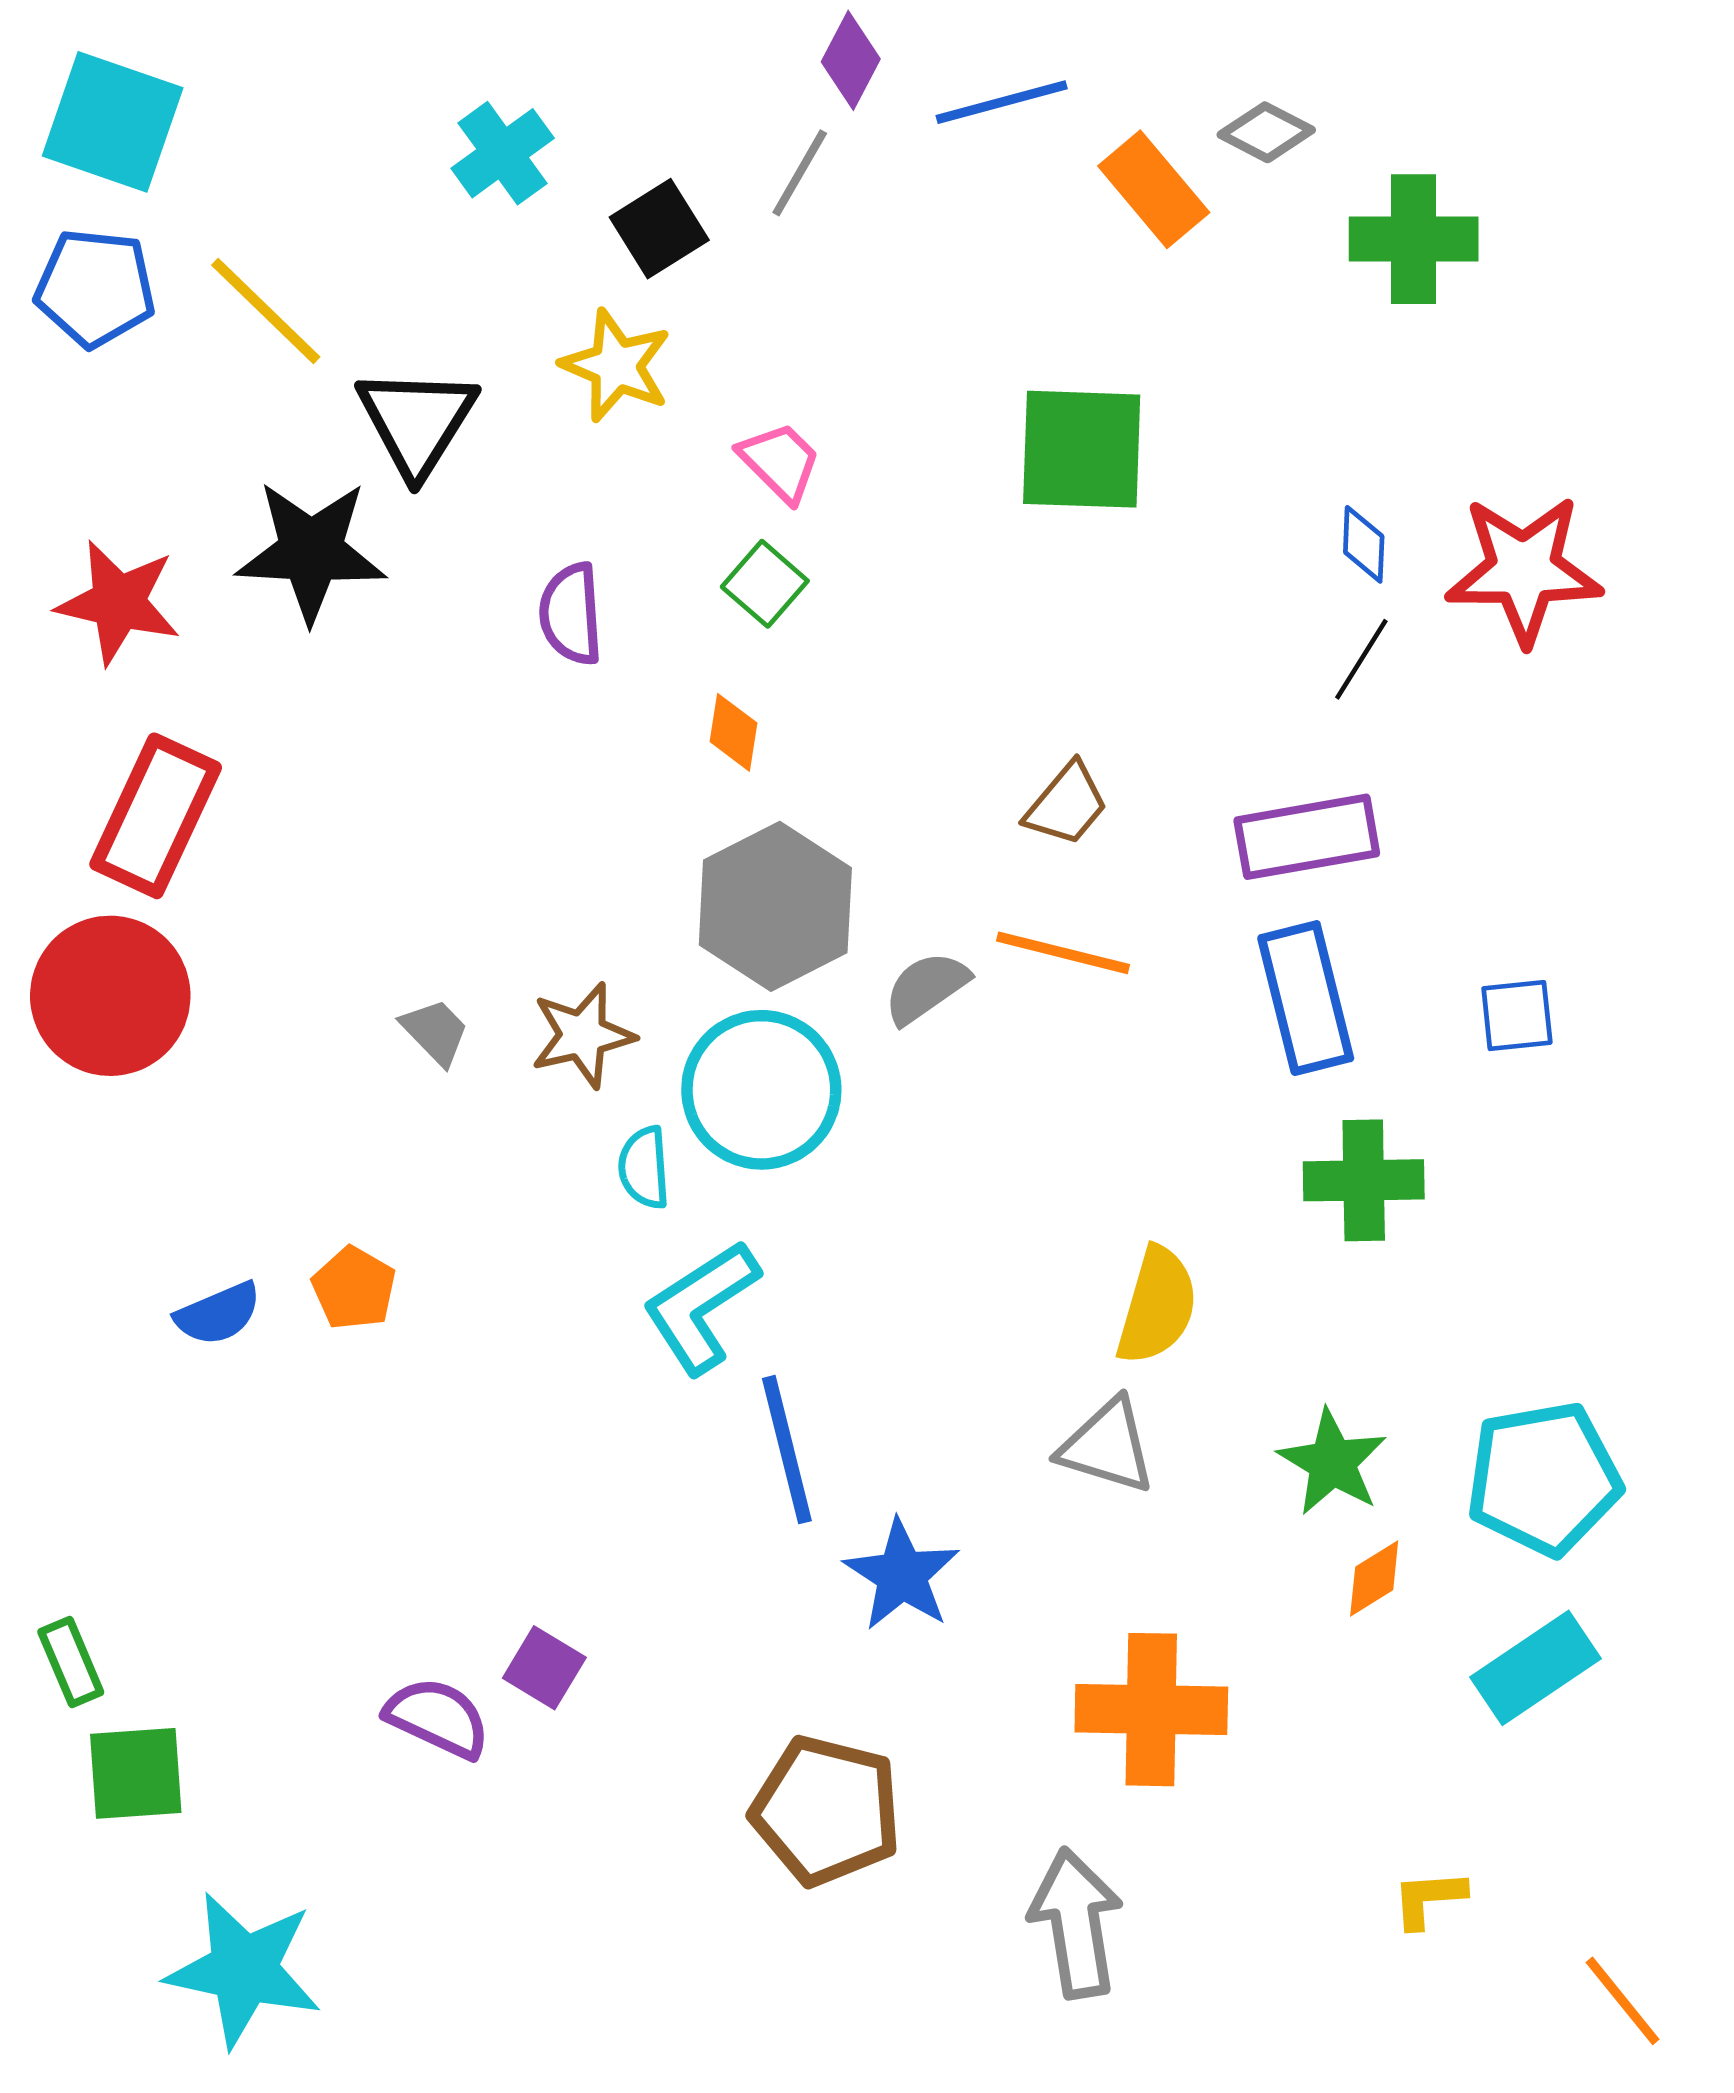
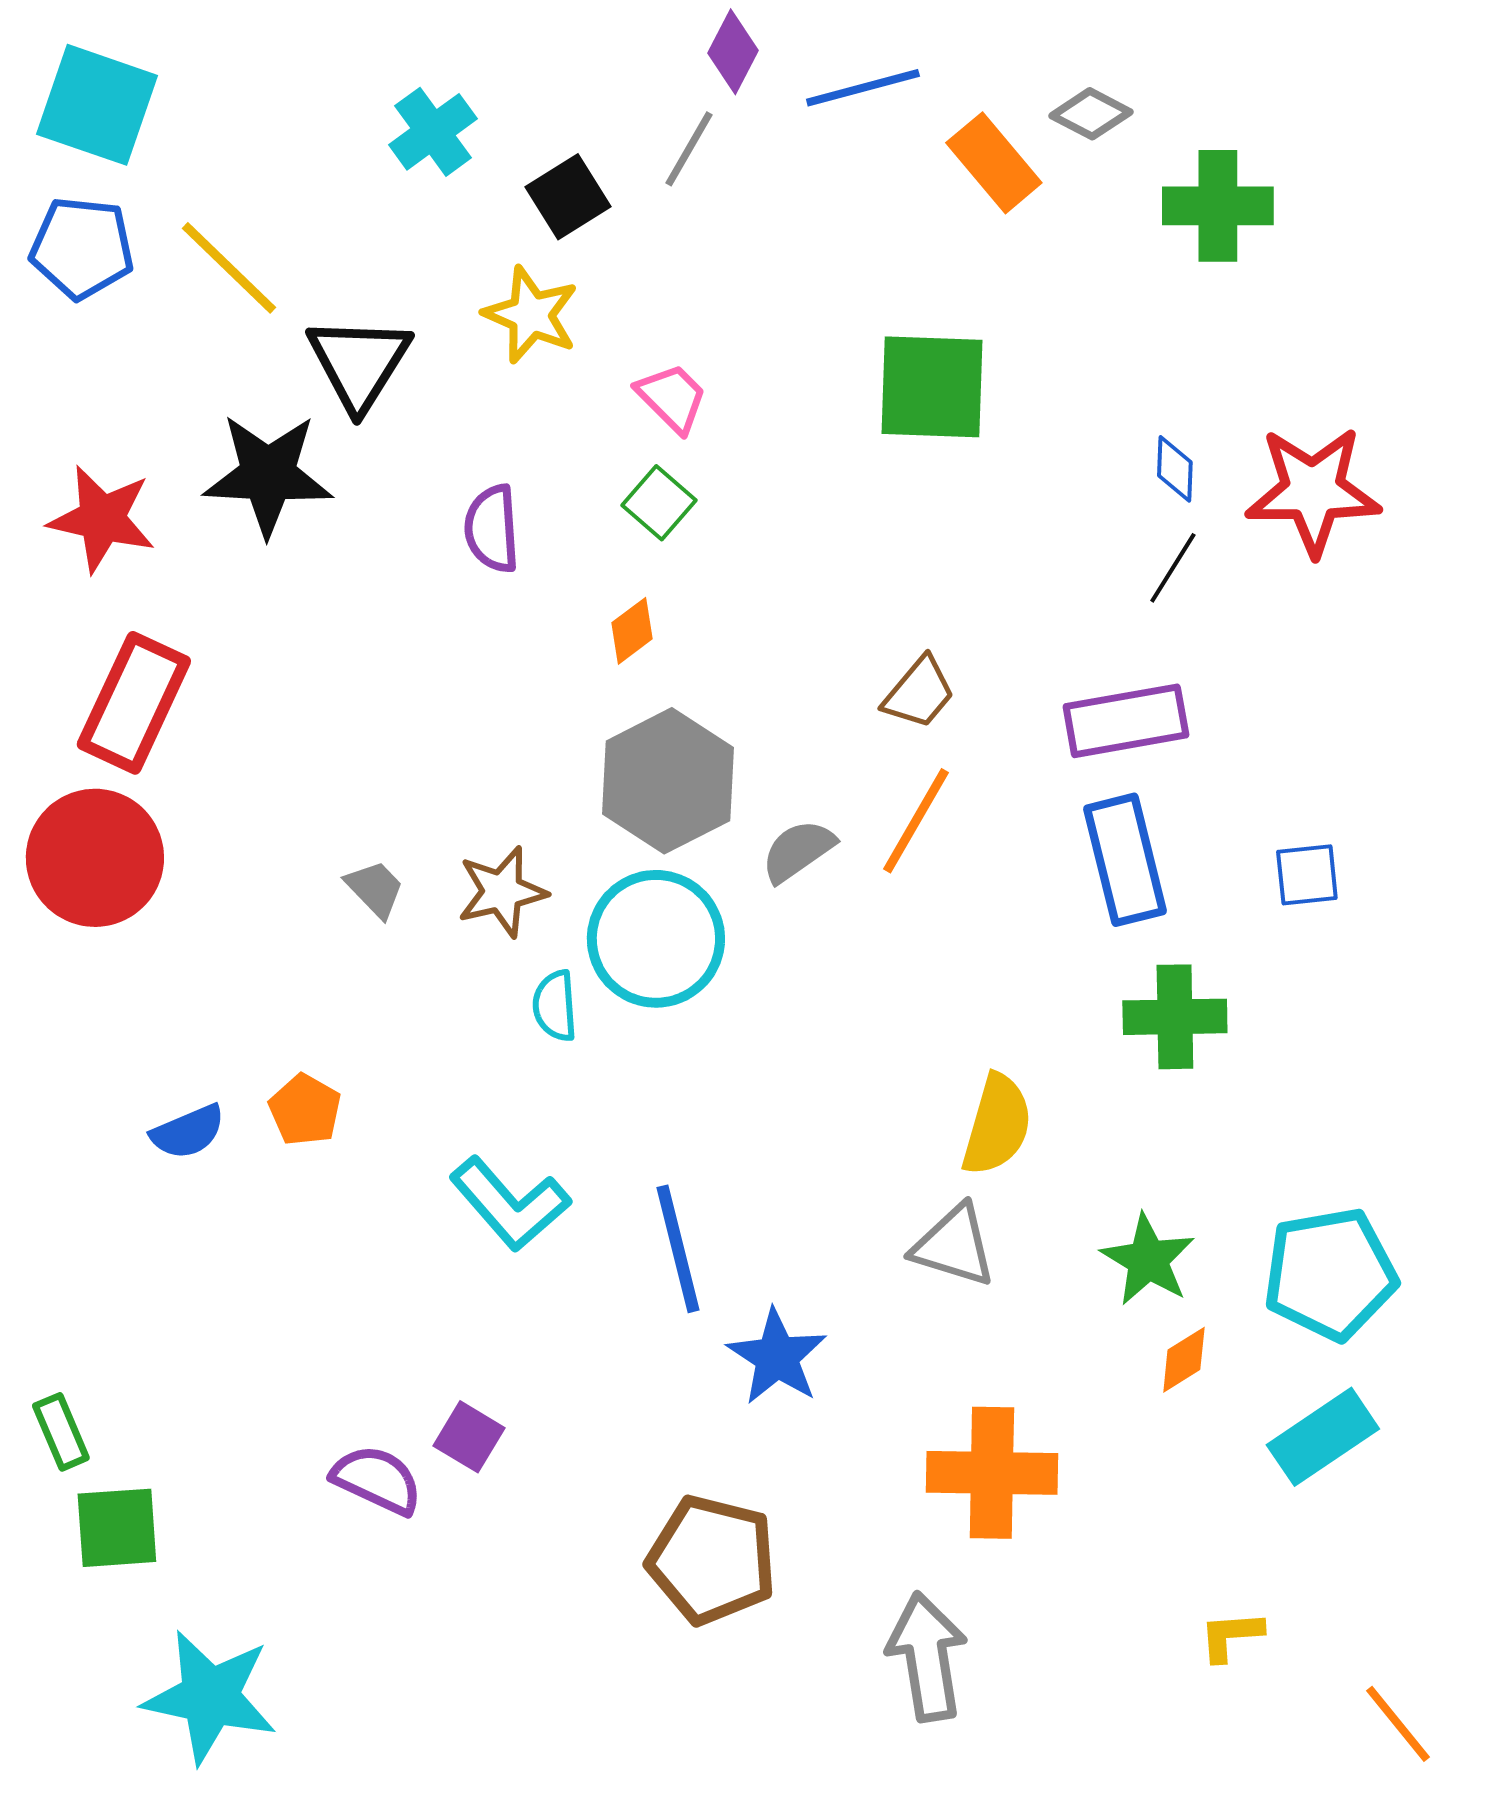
orange diamond: (733, 732) -> (632, 631), turned 44
orange line: (1063, 953) -> (916, 821), turned -74
cyan L-shape: (701, 1307) -> (510, 1204), moved, turned -98

